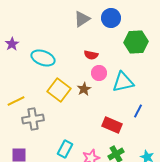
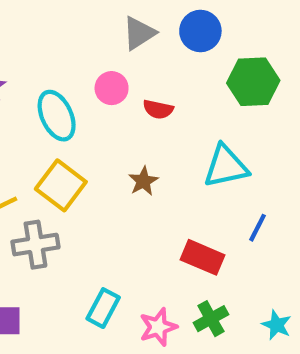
cyan ellipse: (43, 58) -> (57, 116), turned 45
pink circle: (99, 73) -> (112, 88), moved
yellow square: (59, 90) -> (61, 185), moved

